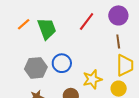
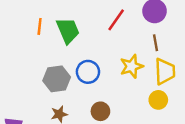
orange line: (24, 24) -> (40, 26), turned -40
yellow star: (92, 79) -> (132, 66), moved

